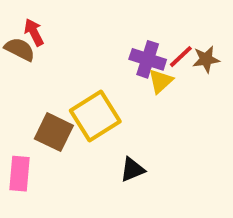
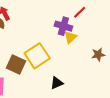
red line: (181, 57) -> (80, 12), moved
brown star: (206, 59) -> (98, 55), moved

